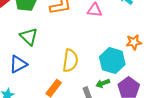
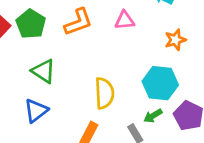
orange star: (134, 42) -> (175, 40), moved

